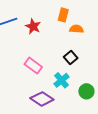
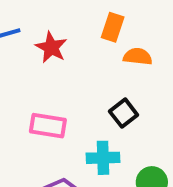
pink rectangle: (33, 66) -> (48, 126), turned -30
cyan cross: (62, 80) -> (103, 158), turned 35

